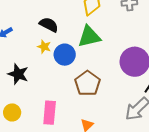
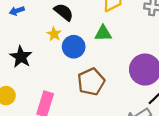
green triangle: (89, 37) -> (103, 33), size x0.7

